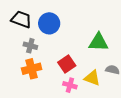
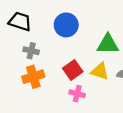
blue circle: (49, 23) -> (66, 25), moved
yellow triangle: (92, 78) -> (100, 71), moved

